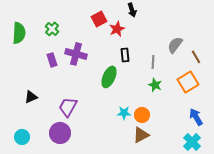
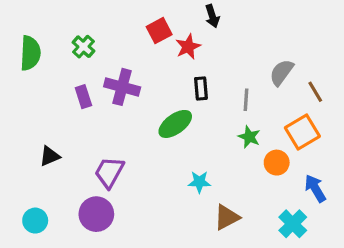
green ellipse: (109, 77) -> (175, 124), turned 30
orange circle: (142, 115) -> (277, 163), moved
cyan cross: (192, 142) -> (293, 224), moved

